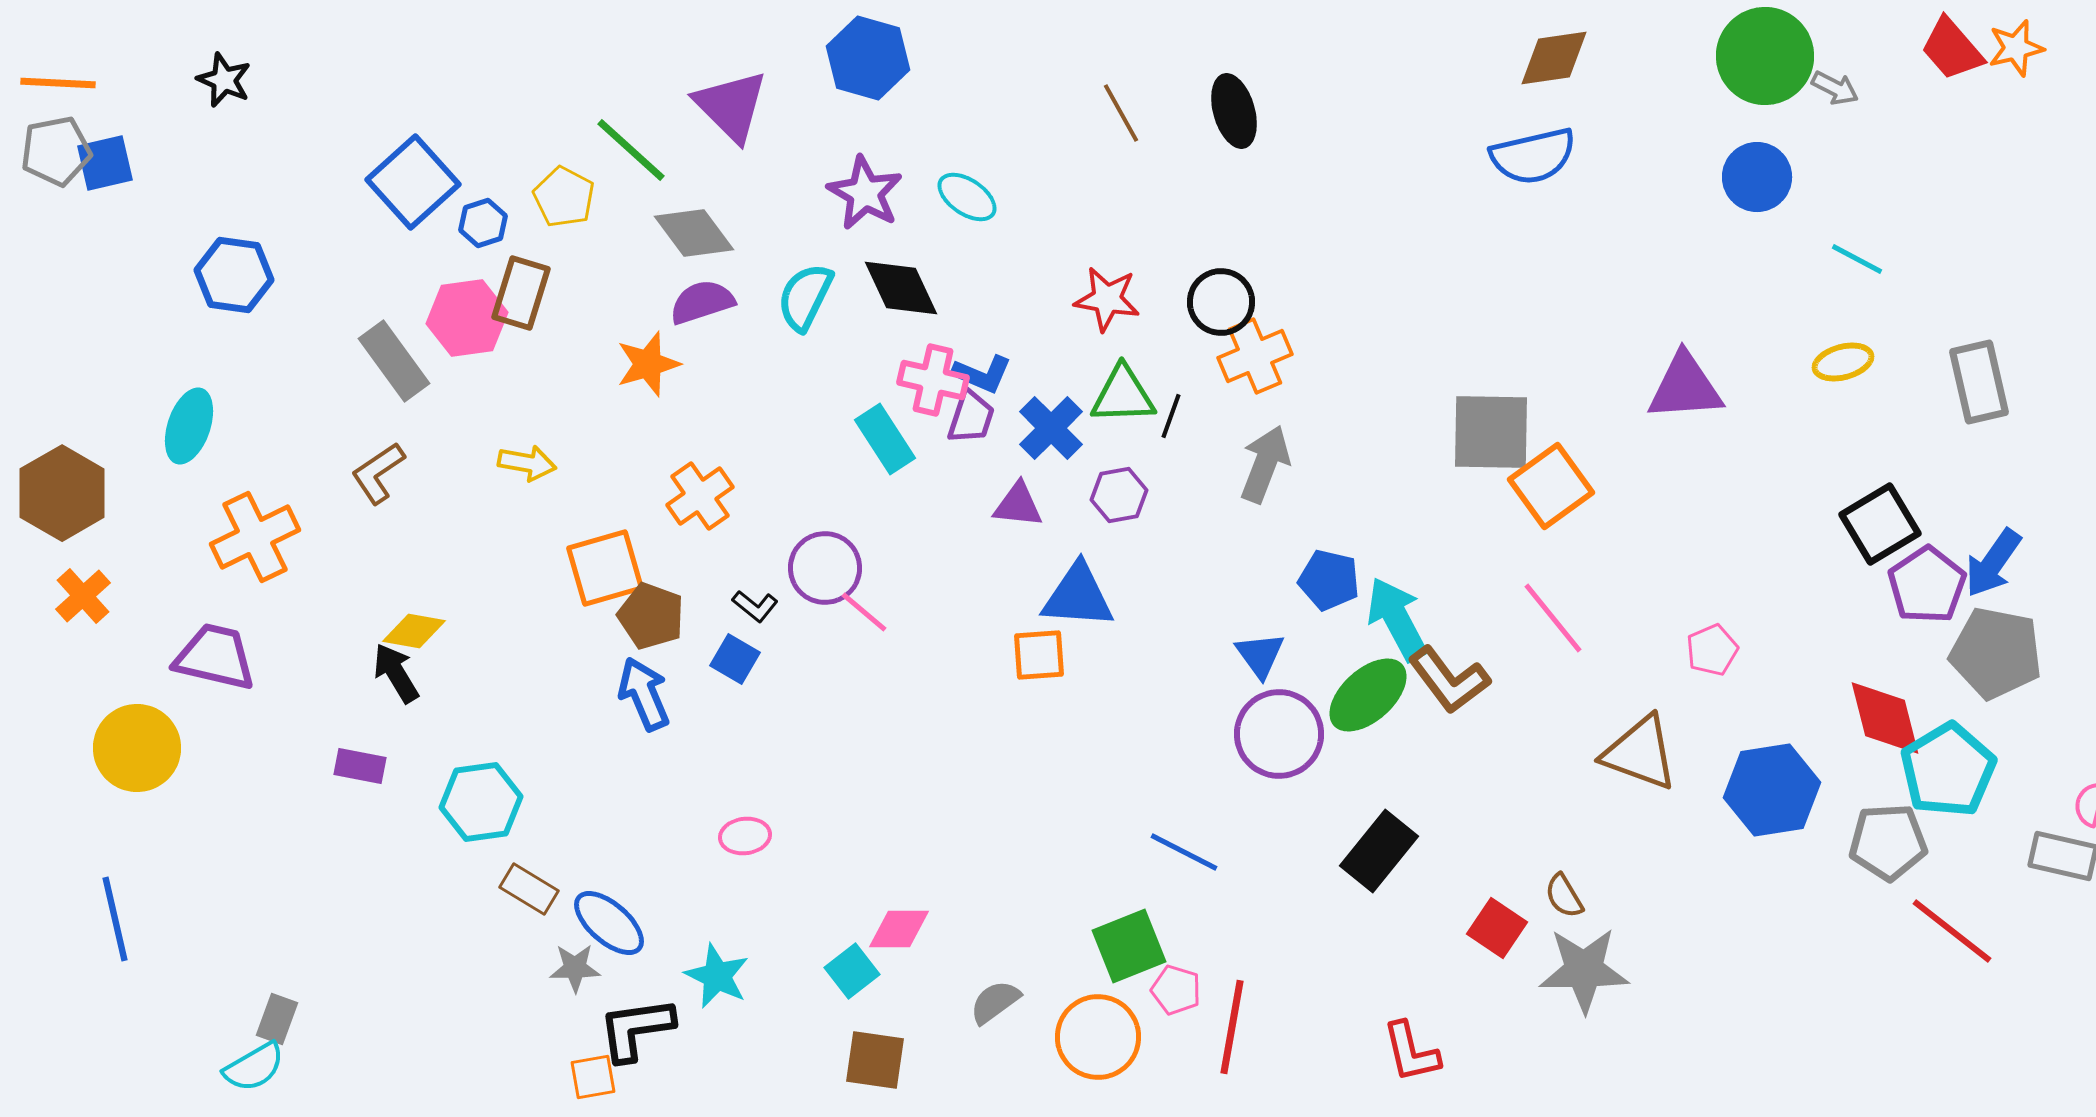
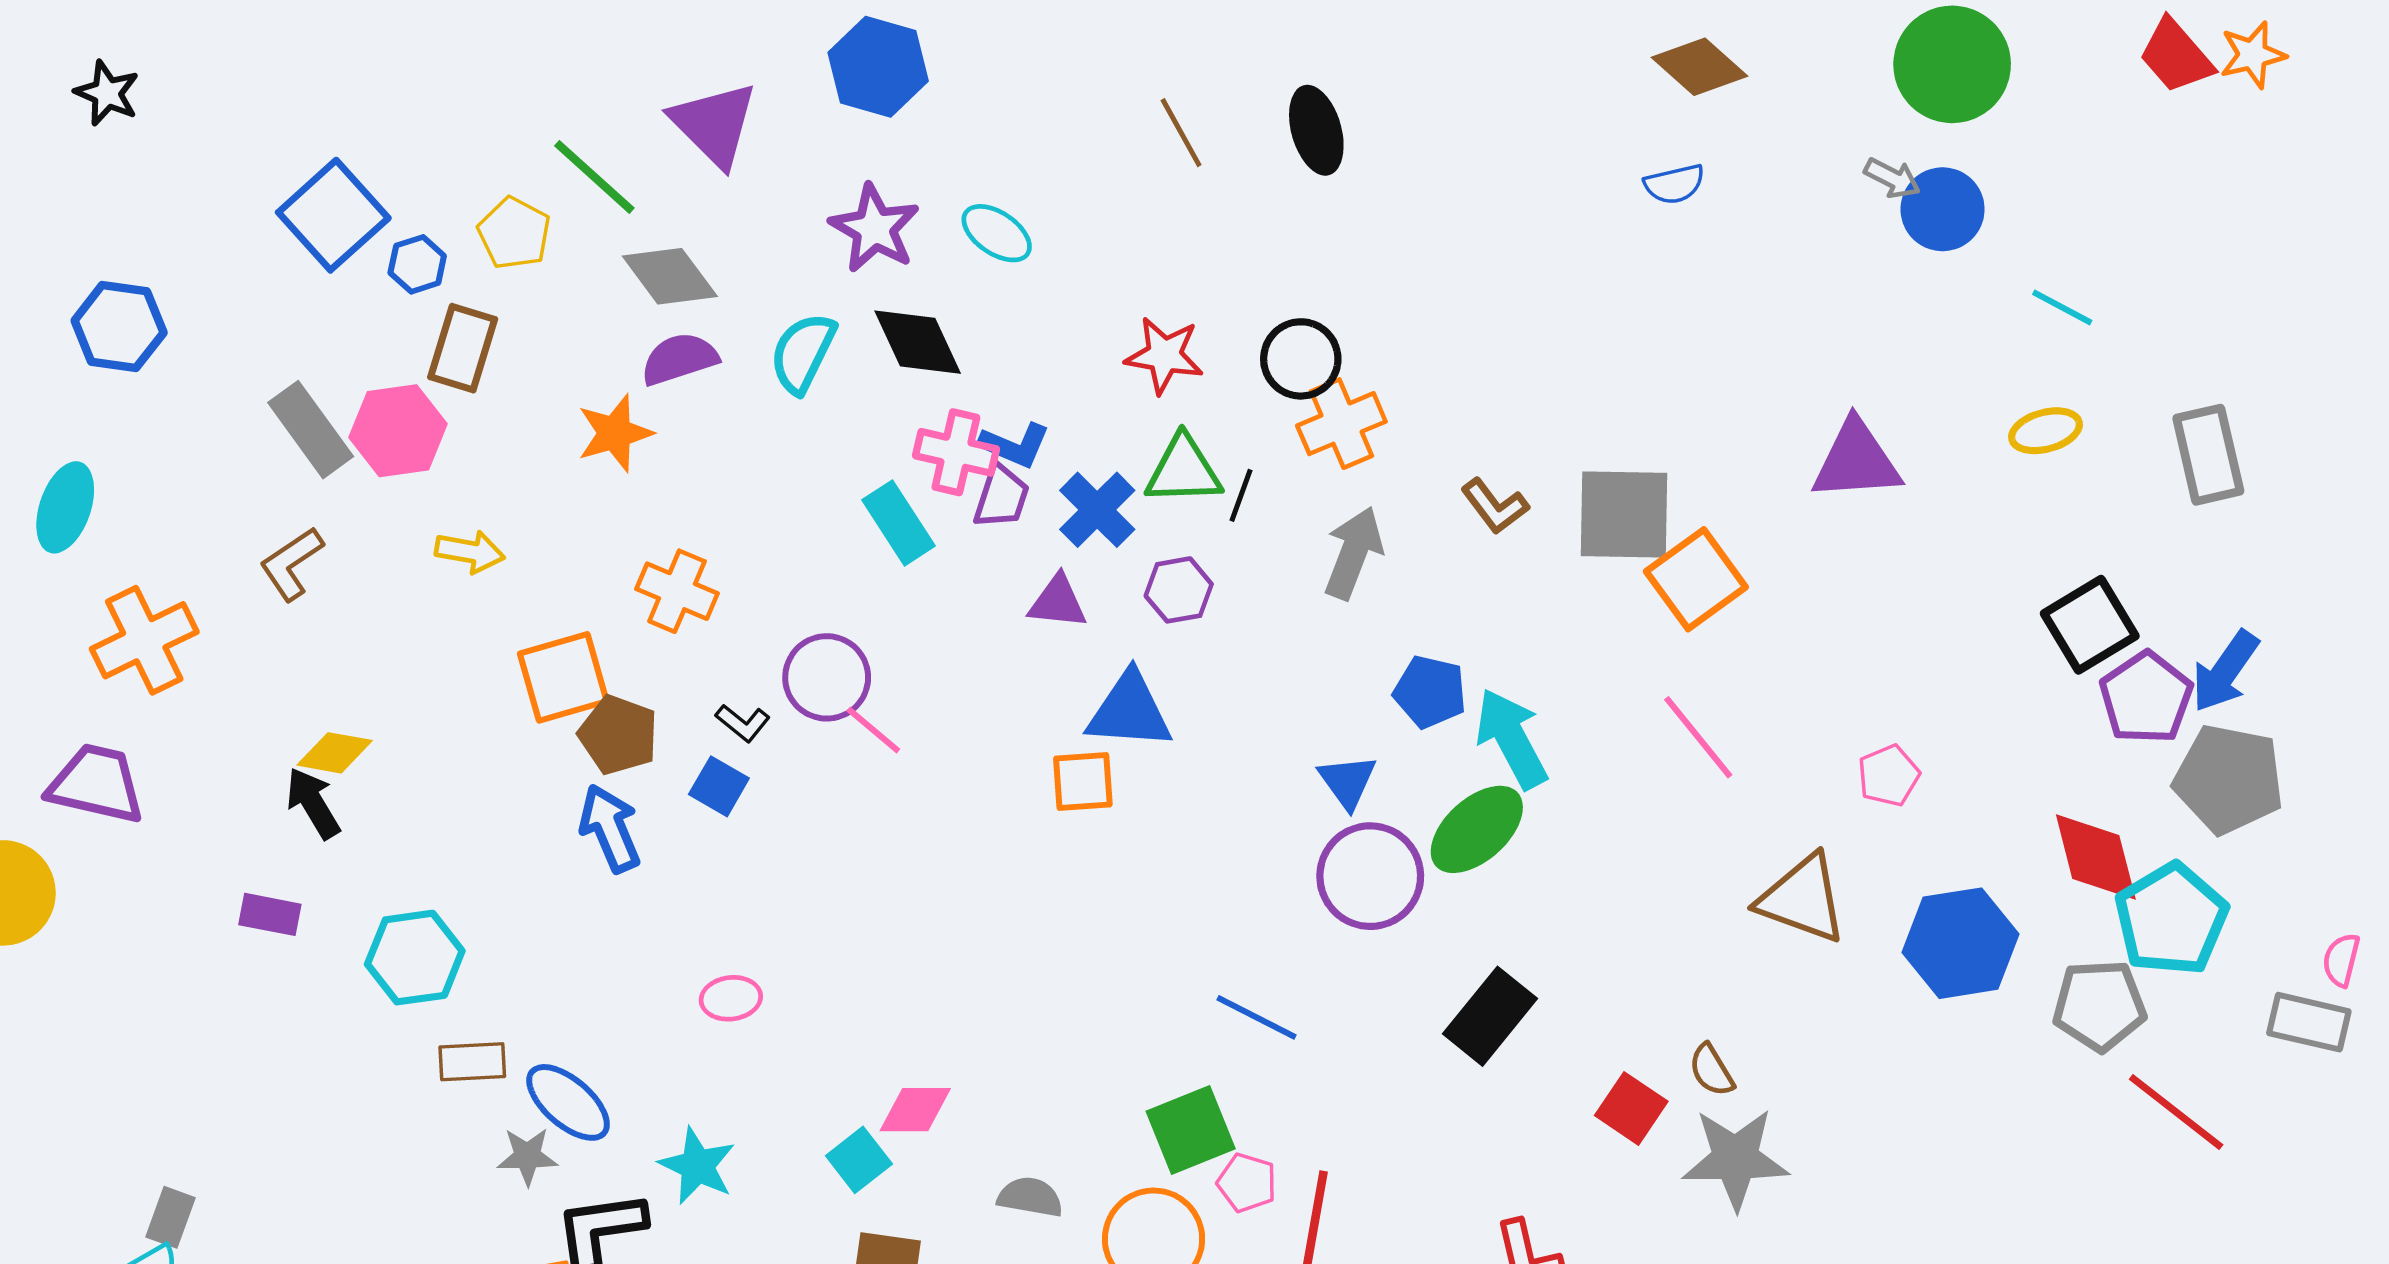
brown diamond: (1554, 58) -> (1699, 67), turned 50
gray arrow: (1835, 88) -> (1892, 178), moved
blue semicircle: (1533, 156) -> (1674, 184), size x0.6
pink hexagon: (467, 318) -> (398, 431), moved
orange cross: (700, 496) -> (677, 591), turned -32
brown L-shape: (1449, 680) -> (1495, 506), moved, size x0.7
brown rectangle: (529, 889) -> (472, 1062), turned -34
gray semicircle: (995, 1002) -> (1030, 1197), turned 46

